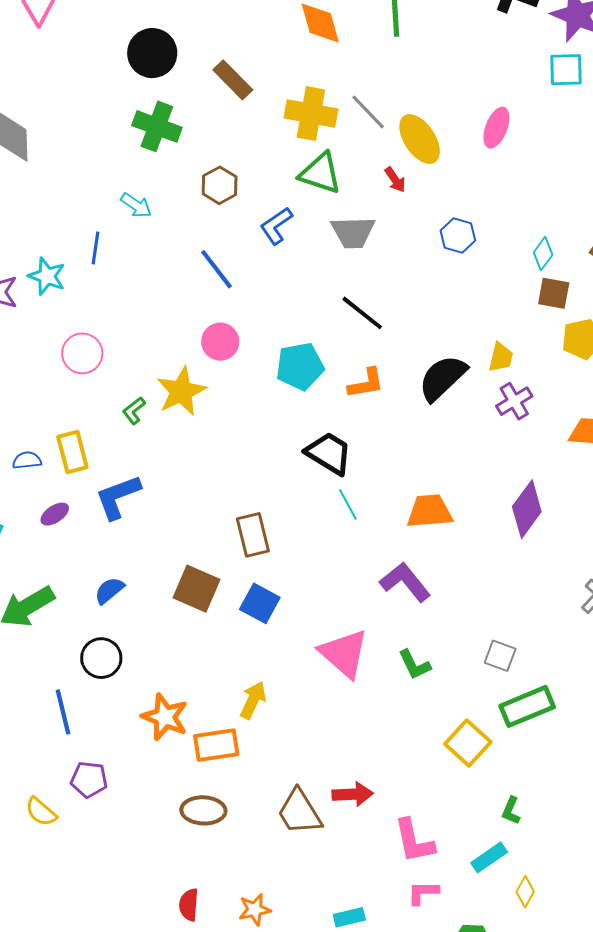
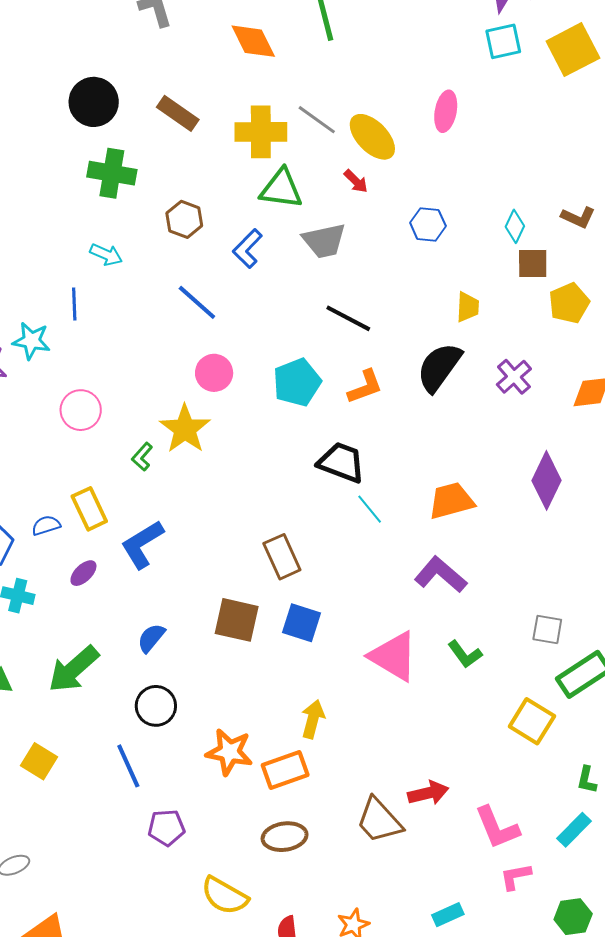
yellow trapezoid: (501, 357) -> (468, 307), moved
yellow semicircle: (41, 812) -> (225, 896), moved, size x1.4

